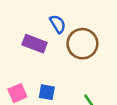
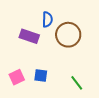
blue semicircle: (58, 24) -> (47, 19), turned 35

